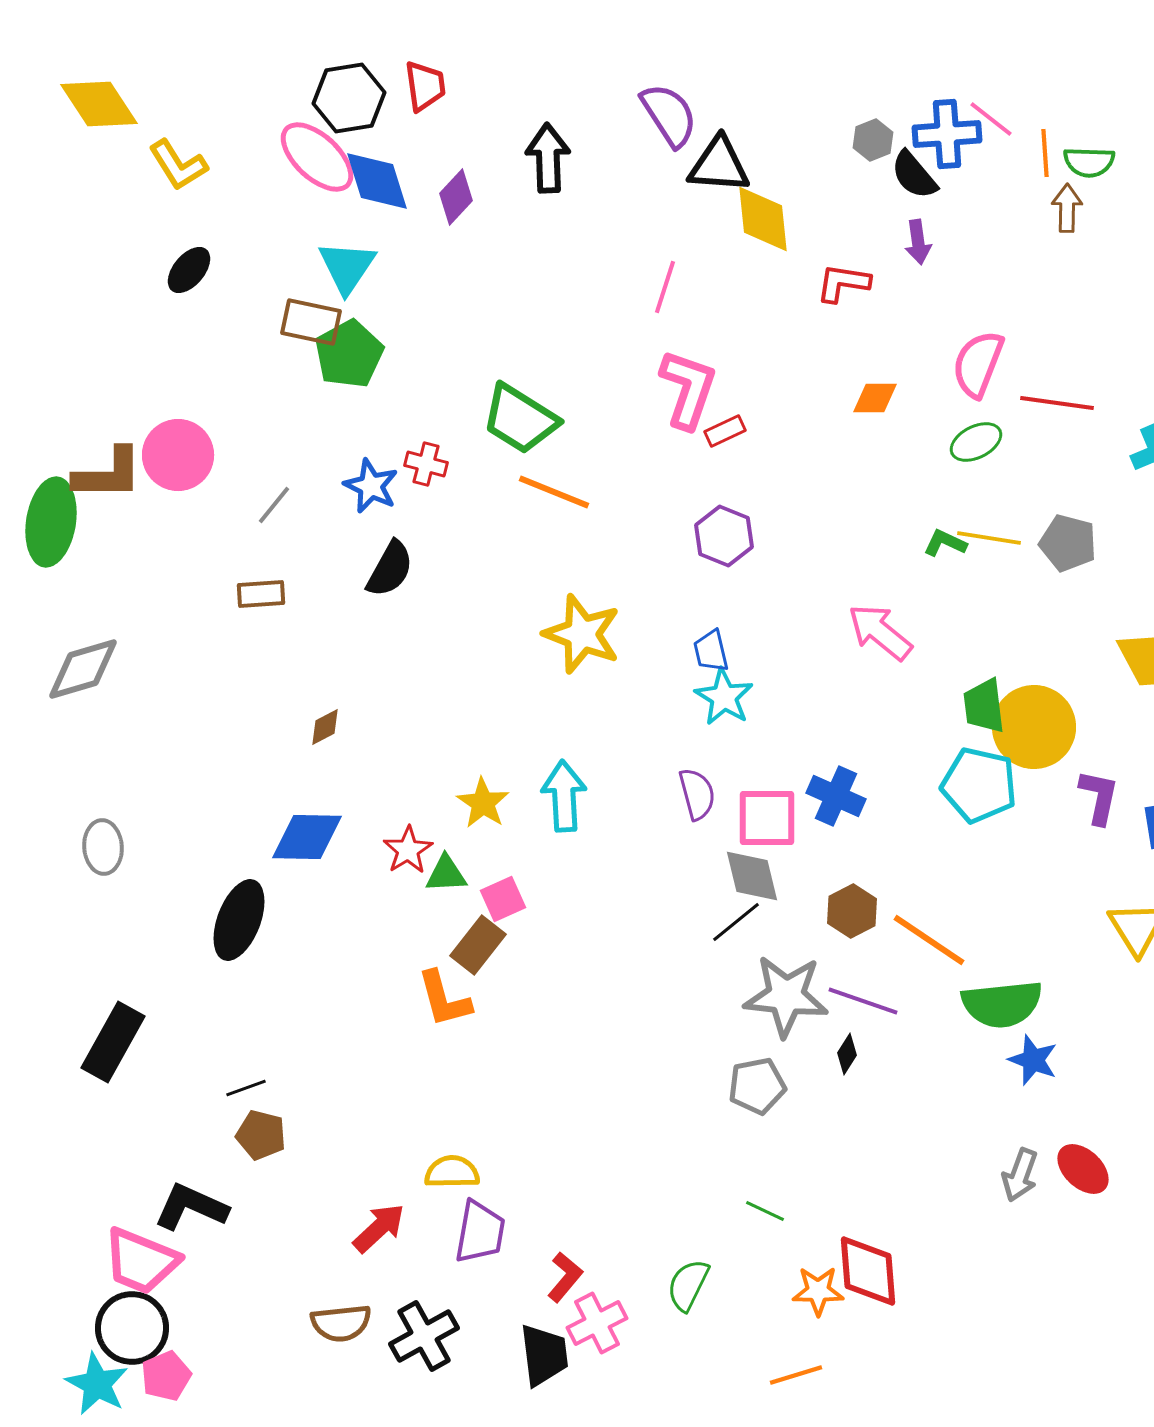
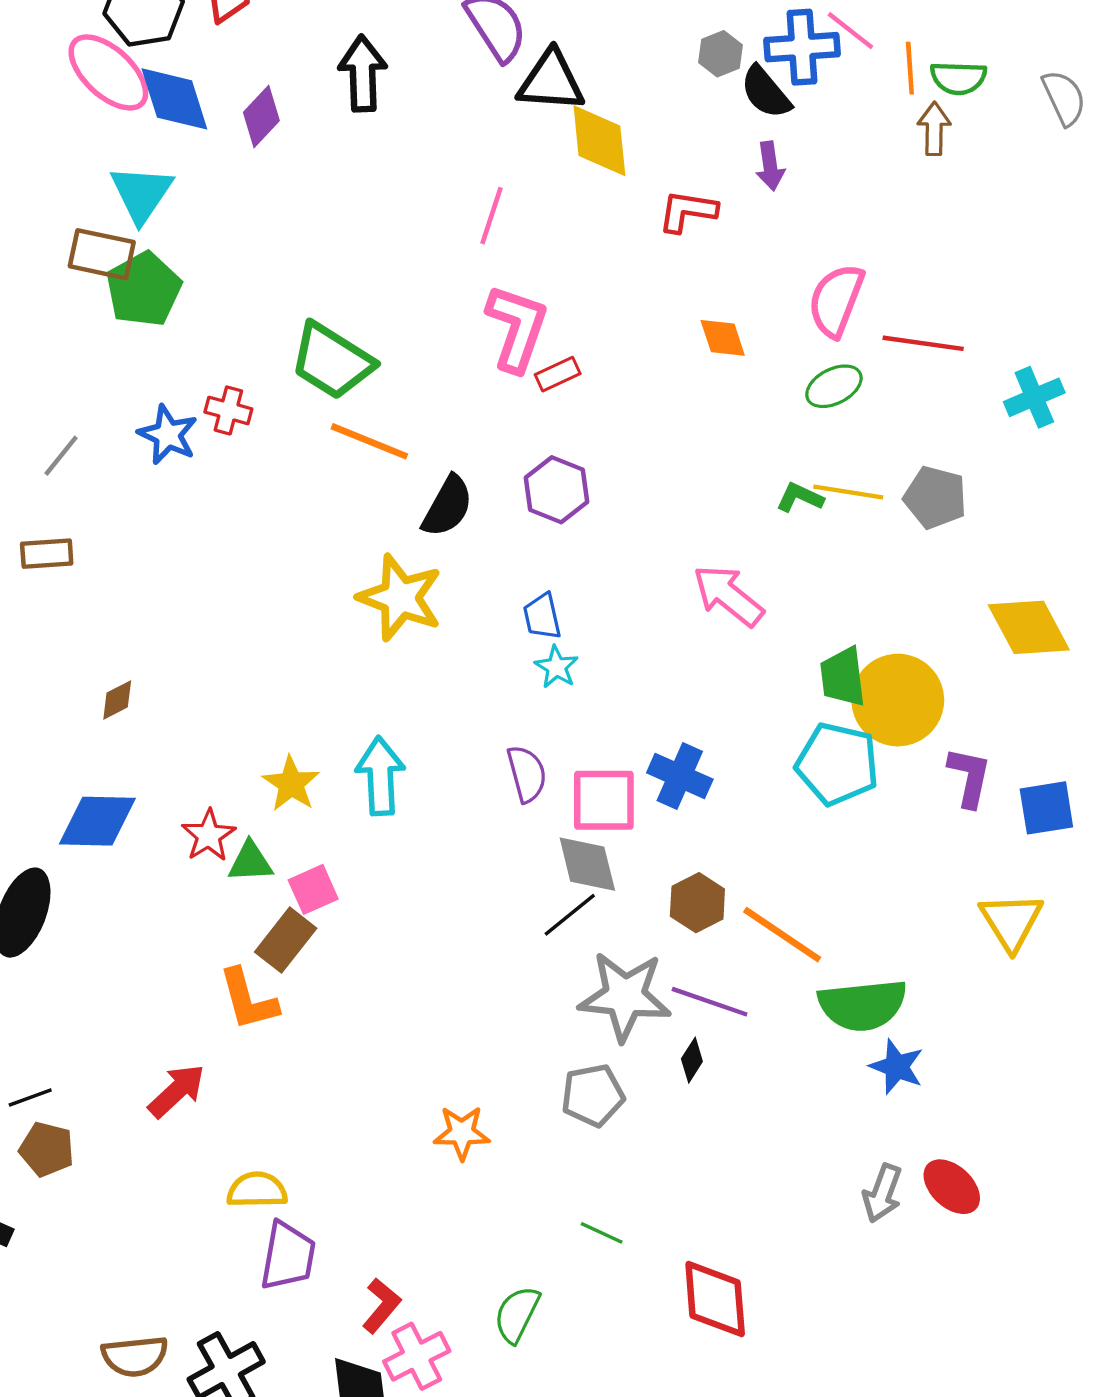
orange diamond: (875, 398) -> (723, 338), turned 72
black semicircle: (390, 569) -> (447, 506), moved
cyan star: (724, 697) -> (556, 667), size x0.7
red arrow: (379, 1228) -> (177, 1091), moved
orange star: (818, 1291) -> (462, 1133), moved

